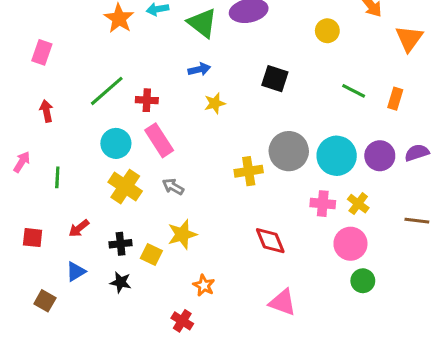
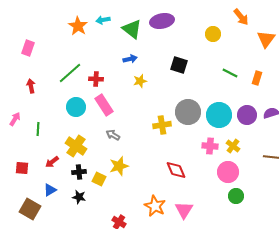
yellow cross: (125, 187) -> (76, 146), moved
orange star: (204, 285) -> (155, 206), moved, size x1.5
brown square: (45, 301) -> (30, 209), size x1.5
pink triangle: (283, 302) -> (184, 210), turned 42

